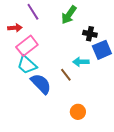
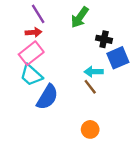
red arrow: (15, 28) -> (34, 32), moved
brown line: (66, 75) -> (90, 87), moved
blue semicircle: (41, 84) -> (47, 97), turned 75

